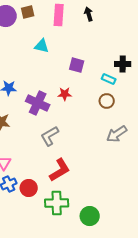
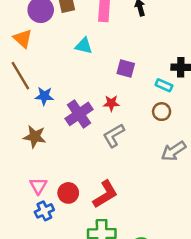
purple cross: (38, 103) -> (79, 114), turned 30
gray L-shape: (50, 136) -> (114, 136), moved
red circle: (29, 188) -> (68, 193), moved

